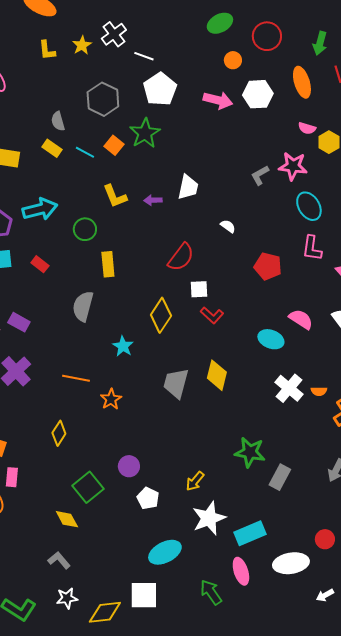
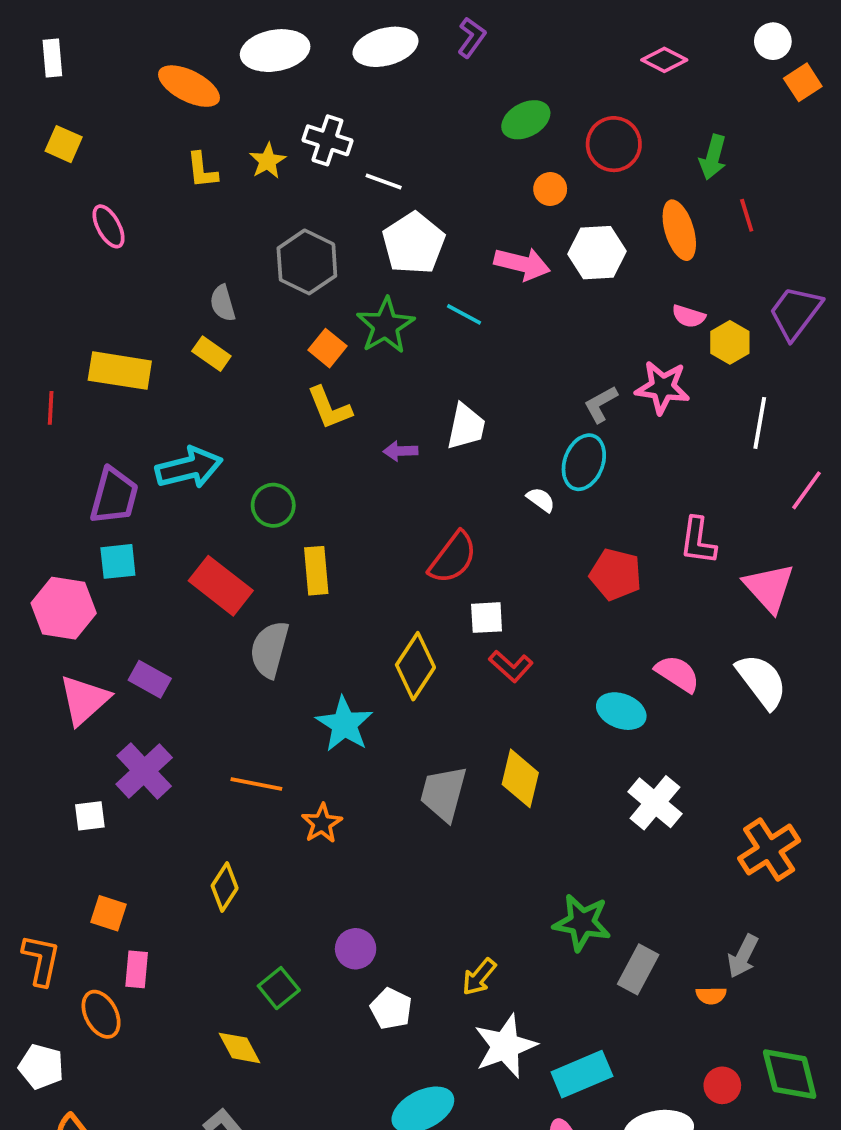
white cross: (114, 34) -> (327, 140), turned -35
cyan line: (85, 152) -> (464, 314), moved
yellow L-shape: (115, 196) -> (329, 408), moved
cyan ellipse: (309, 206) -> (584, 462), moved, turned 52
red rectangle: (40, 264) -> (221, 586), moved, size x1.8
cyan star: (123, 346) -> (344, 724), size x1.4
orange semicircle: (319, 391) -> (711, 996), moved
green square: (88, 487) -> (279, 988), size x0.7

